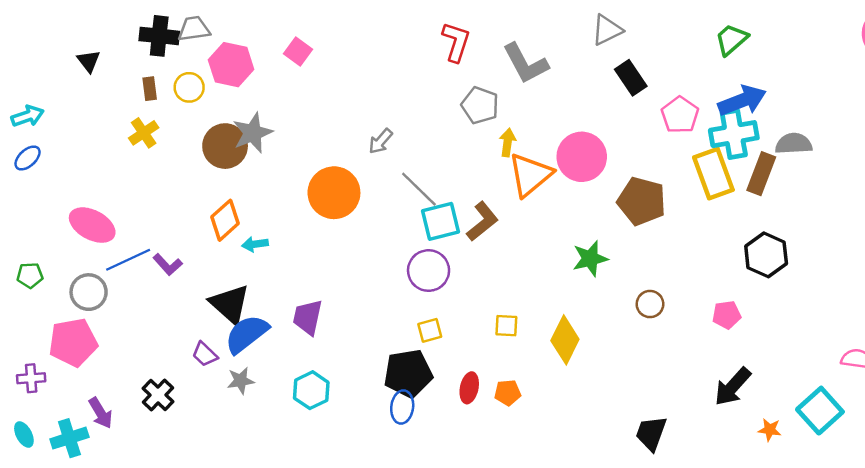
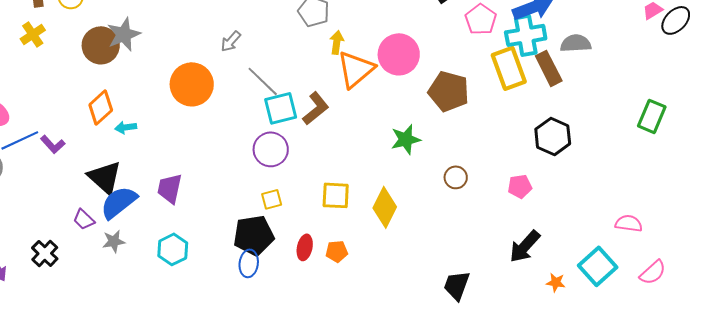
brown rectangle: (761, 174) -> (549, 68), turned -48
yellow square: (506, 326) -> (336, 195), size x1.4

